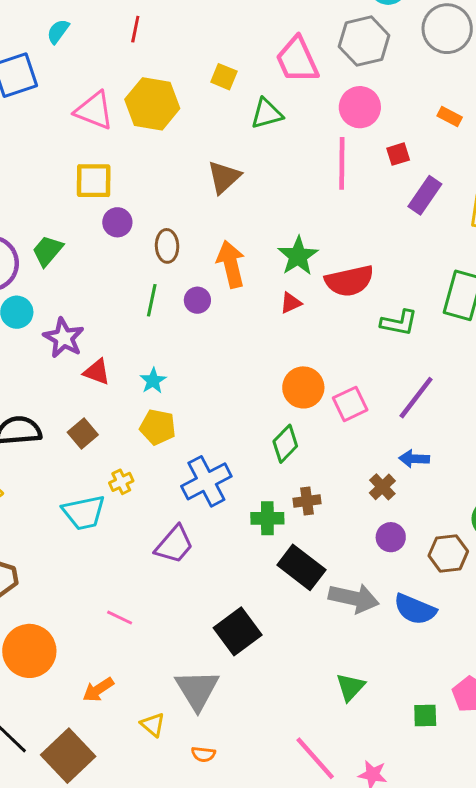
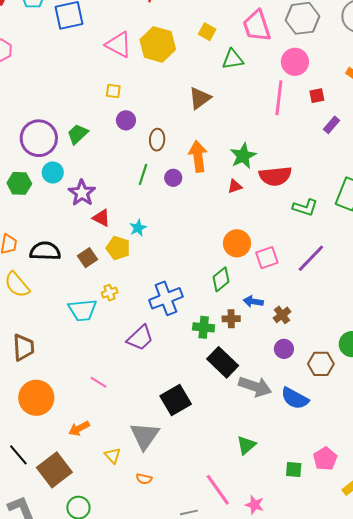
yellow square: (94, 181) -> (113, 91), size x0.6
purple rectangle: (425, 195) -> (332, 125), size x0.7
yellow pentagon: (158, 427) -> (118, 248), moved
blue arrow: (414, 459) -> (253, 302), moved

